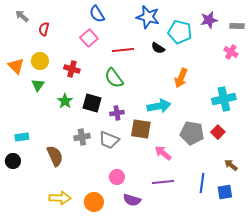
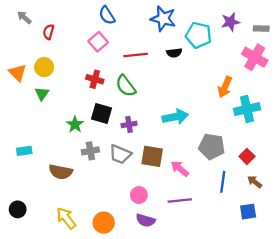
black semicircle: (158, 48) -> (174, 53), turned -40
pink cross: (231, 52) -> (255, 57), size x1.6
red cross: (72, 69) -> (95, 79), moved
orange arrow: (181, 78) -> (225, 87), moved
green star: (65, 101) -> (75, 124), moved
brown square: (141, 129) -> (152, 156), moved
red square: (218, 132) -> (247, 156), moved
brown semicircle: (55, 156) -> (61, 172), turned 125
black circle: (13, 161) -> (18, 209), moved
pink circle: (117, 177) -> (139, 195), moved
blue line: (202, 183) -> (223, 182), moved
yellow arrow: (60, 198) -> (66, 218), turned -130

